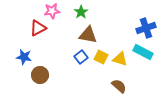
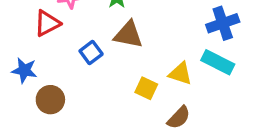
blue square: (81, 57) -> (91, 53), moved
yellow square: (101, 57) -> (146, 88), moved
brown semicircle: (119, 86) -> (179, 118), turned 91

